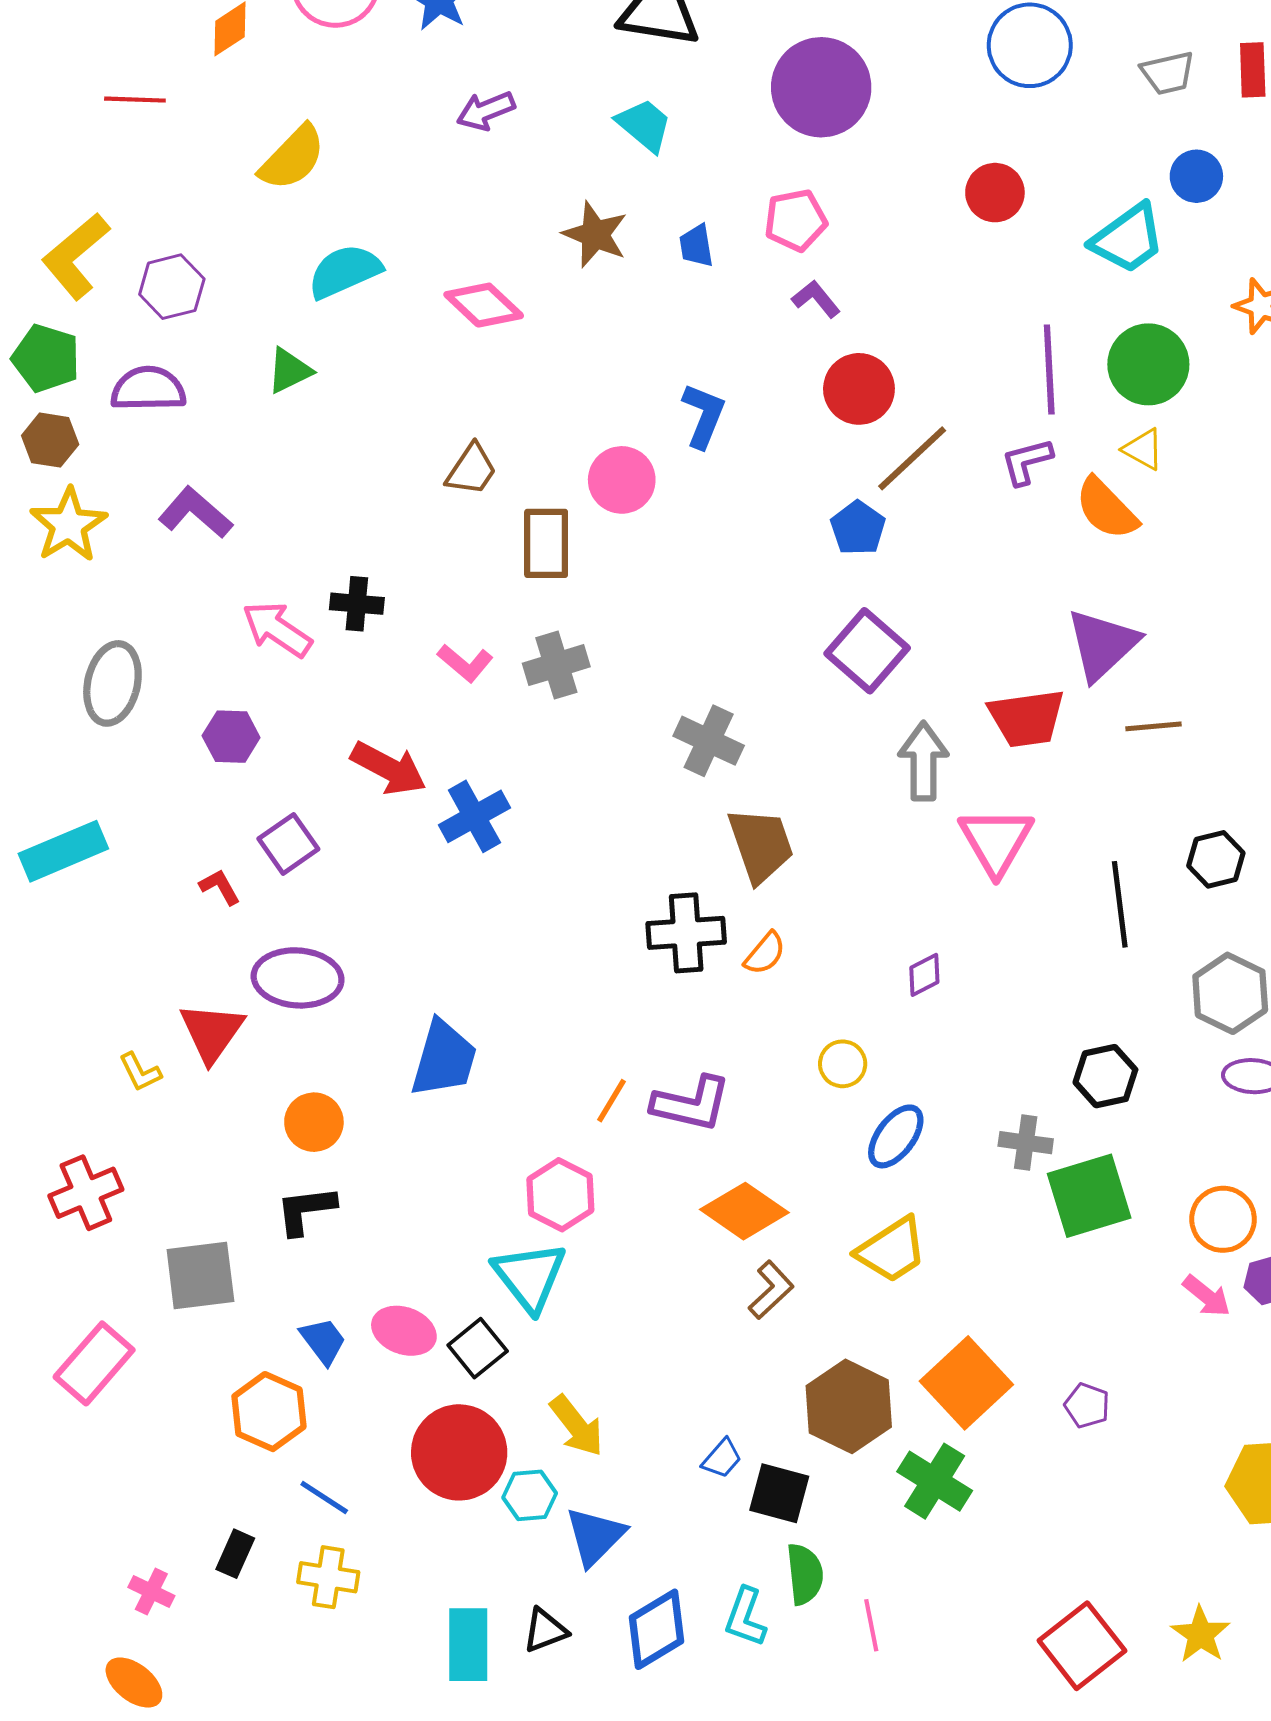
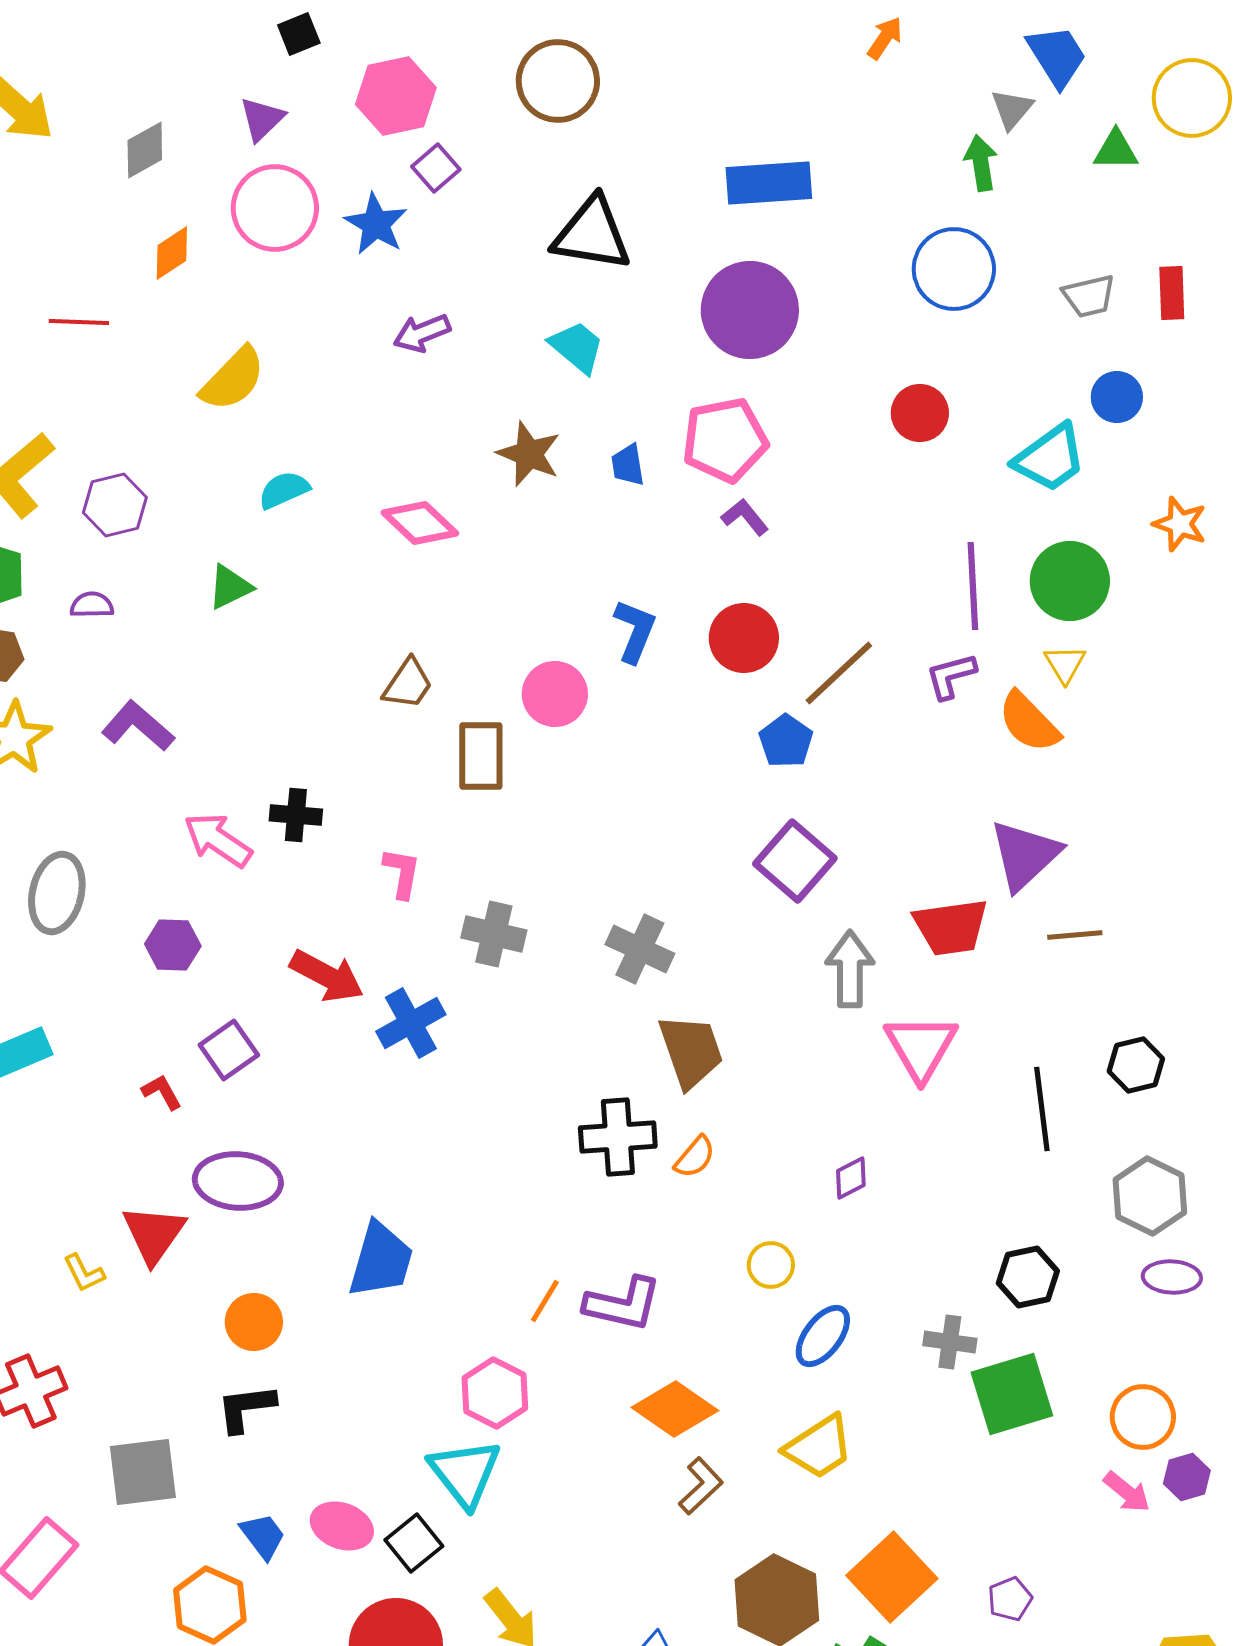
pink pentagon: (796, 220) -> (725, 440), size x1.4
cyan semicircle: (345, 271) -> (284, 490), size x0.7
purple semicircle: (148, 389) -> (92, 605), size x0.6
red circle: (859, 389) -> (744, 638), moved
yellow triangle: (1143, 449) -> (1065, 664), turned 30
pink L-shape: (465, 663) -> (402, 873), turned -120
gray cross: (556, 665) -> (494, 934), moved, turned 30
purple pentagon: (1087, 1405) -> (1010, 1599), turned 30

